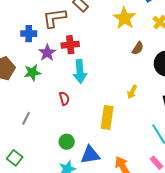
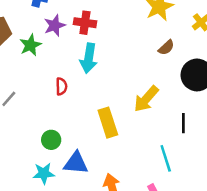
green star: (32, 73) -> (30, 45), turned -30
yellow arrow: (132, 92) -> (146, 99), size x1.6
yellow rectangle: (107, 117) -> (108, 123), turned -40

